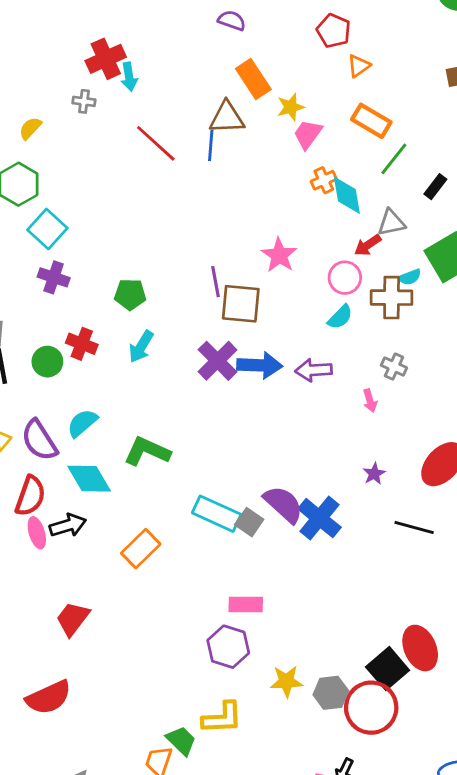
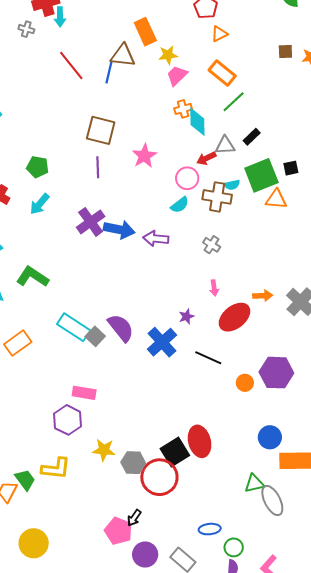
black rectangle: (435, 187) -> (252, 137), moved
brown square: (241, 304) -> (101, 130), moved
pink arrow: (370, 401) -> (214, 288), moved
blue cross: (319, 518) -> (162, 342), moved

